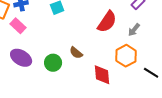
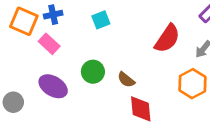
green circle: (53, 63) -> (93, 72), moved
red diamond: (102, 75) -> (141, 109), moved

